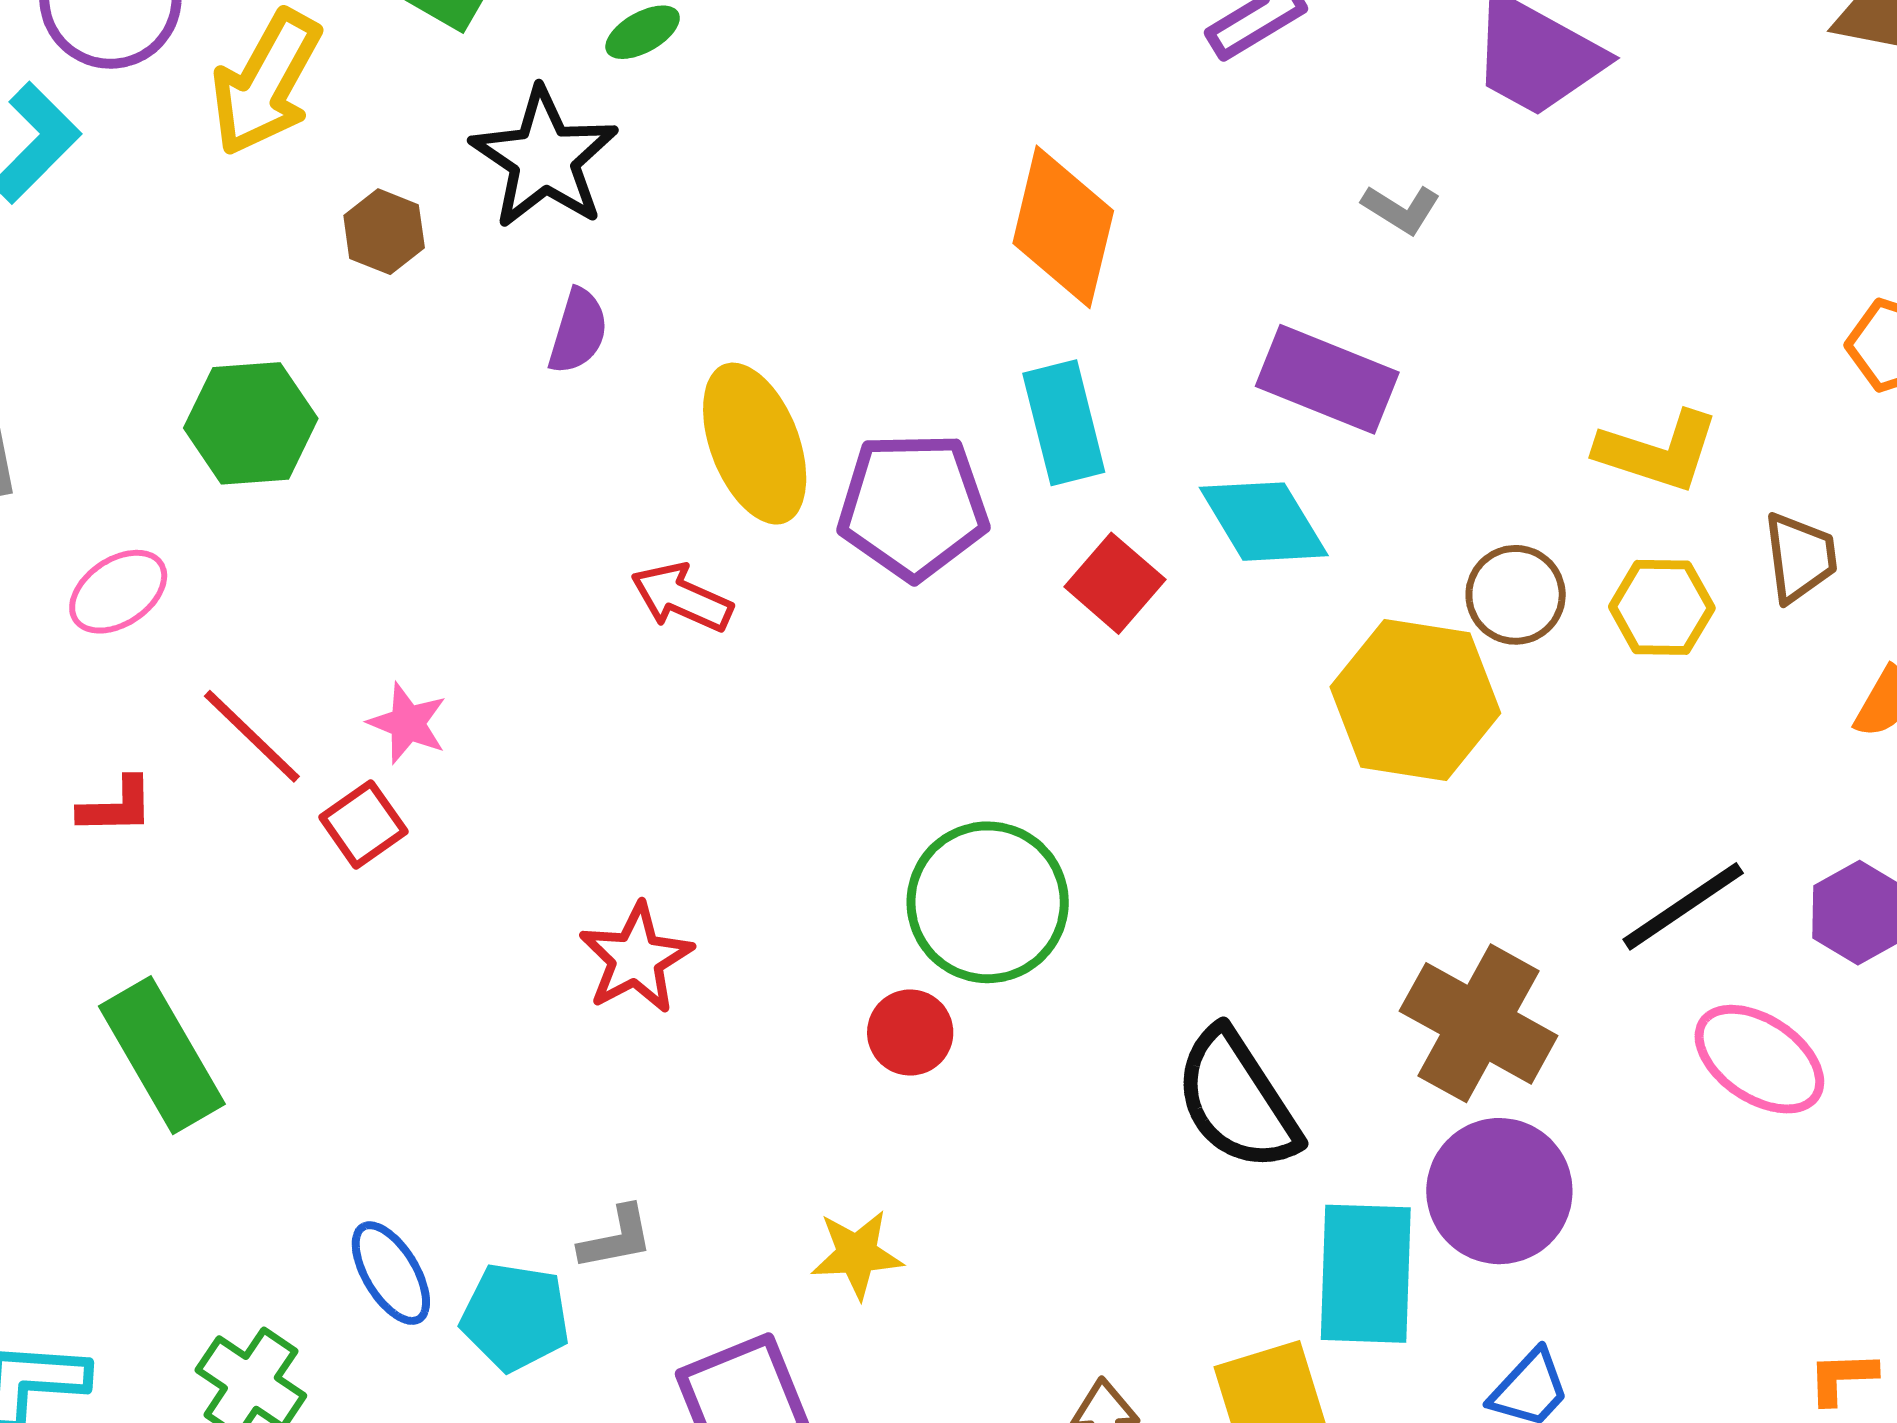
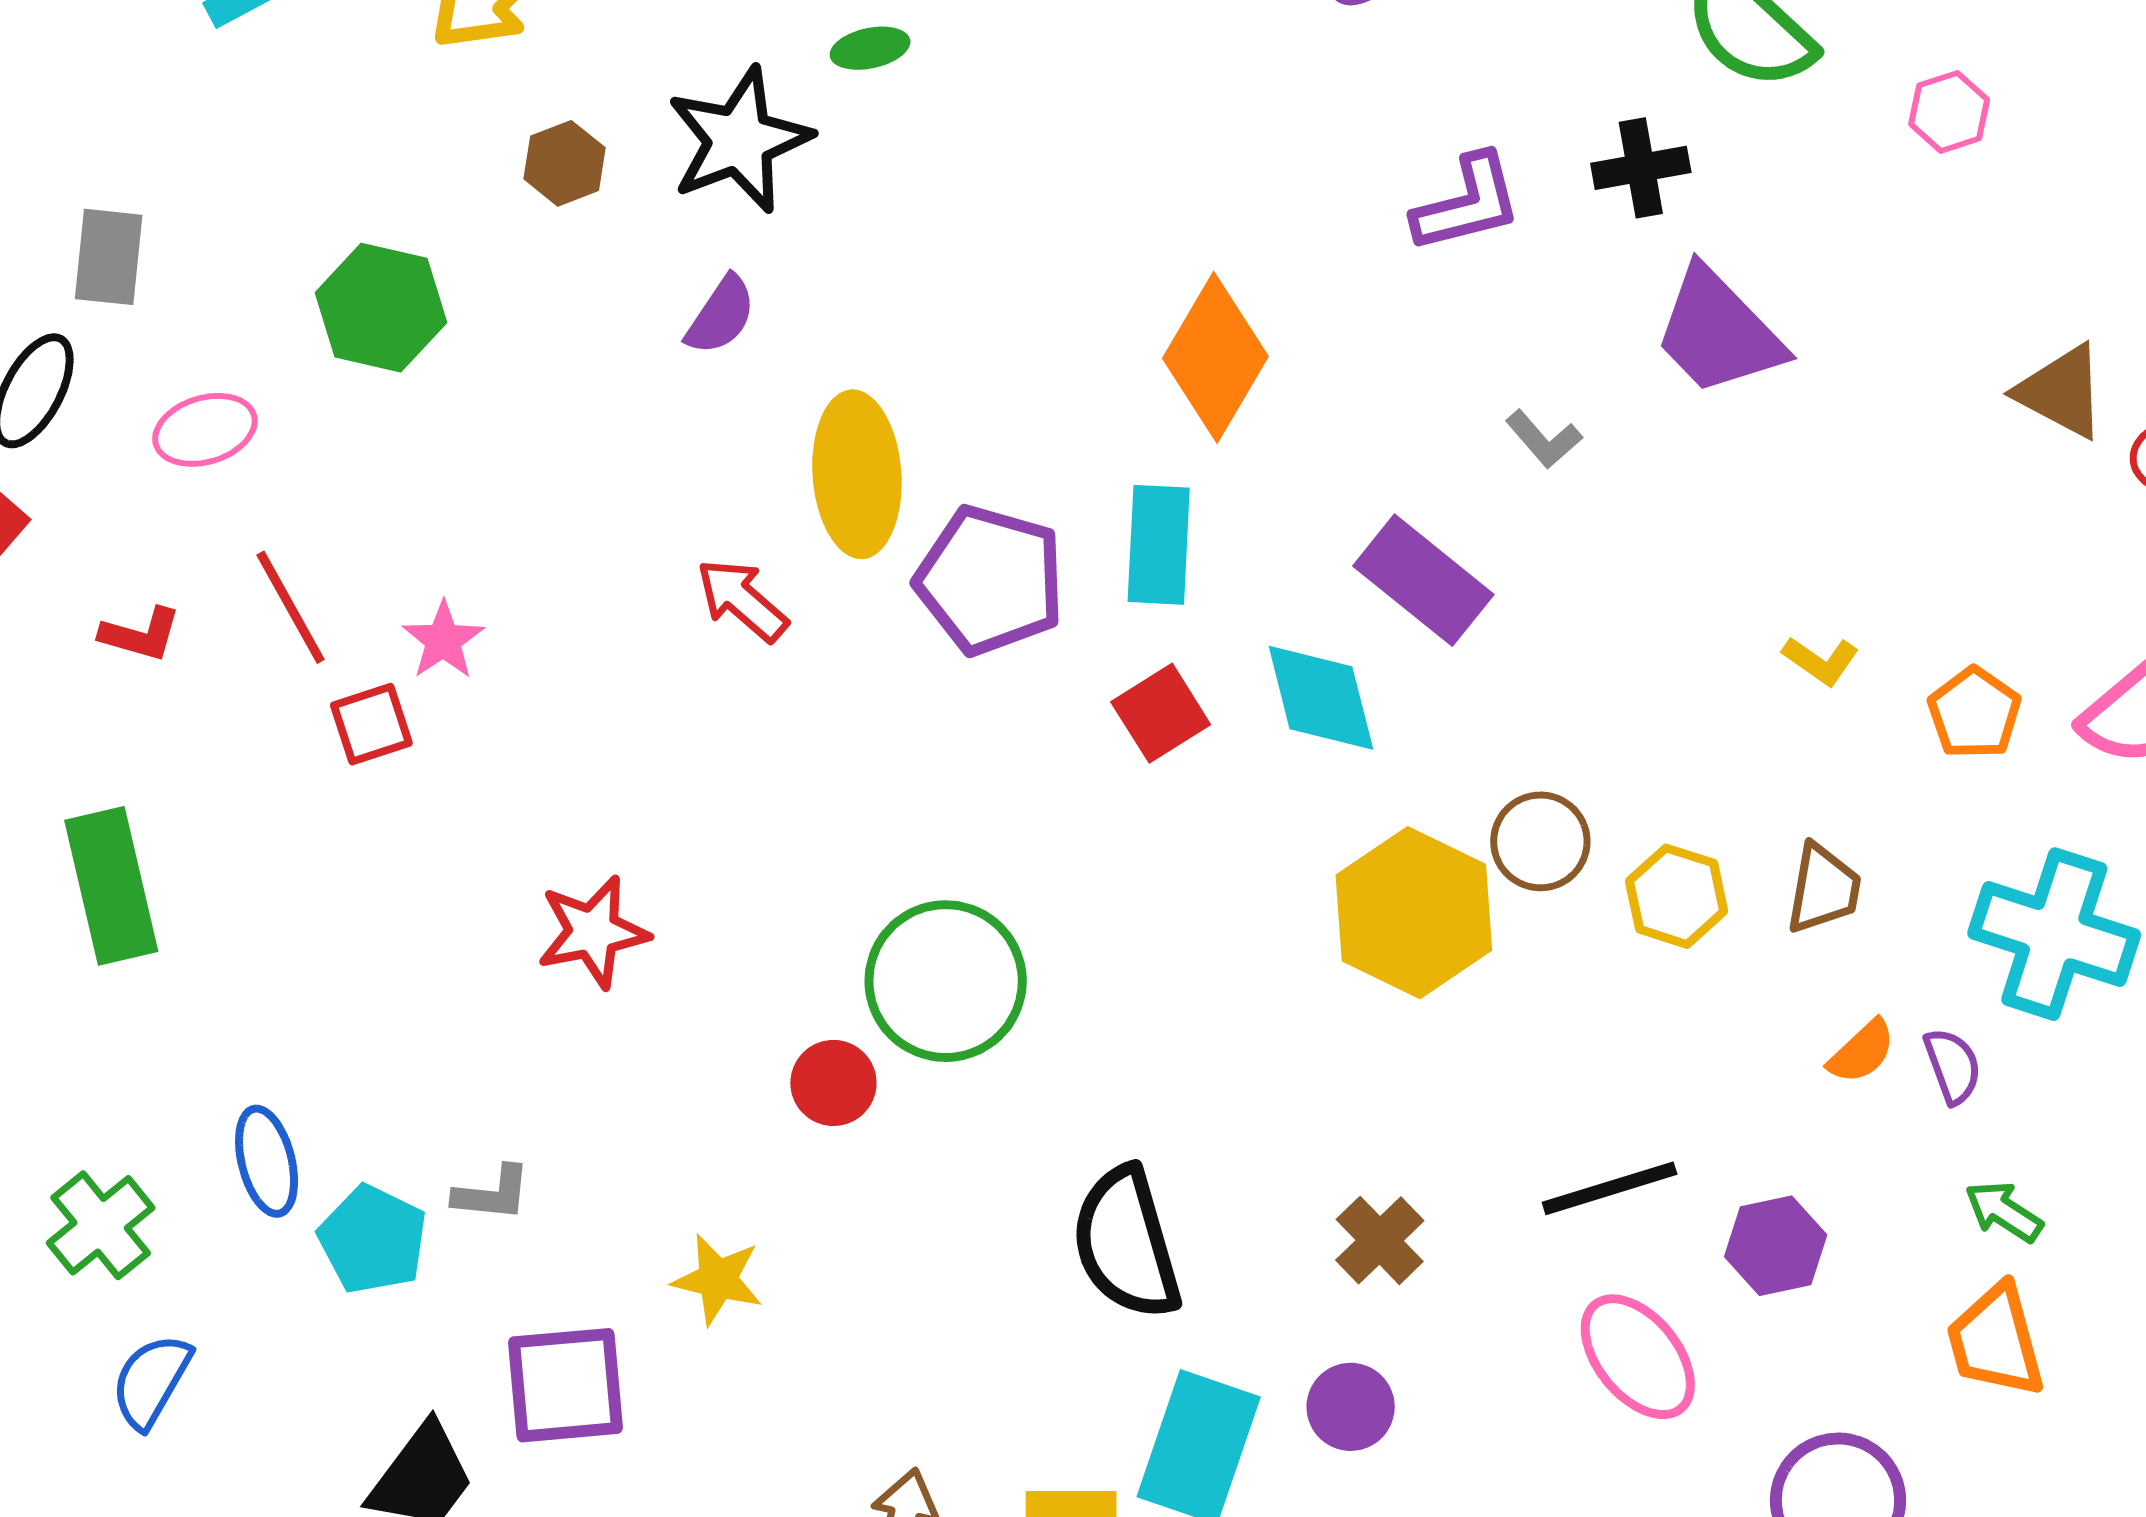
yellow L-shape: (1658, 451) -> (1821, 661), moved, size x0.6
brown cross: (1479, 1023) -> (1380, 1240), size x0.6
purple circle: (1499, 1191) -> (1351, 1407), size x0.6

